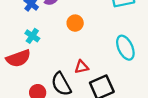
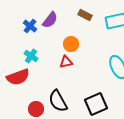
red triangle: (82, 67) -> (66, 62), moved

